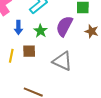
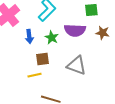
purple semicircle: (64, 26) -> (75, 30), turned -110
yellow line: (11, 56) -> (34, 75), moved, turned 72

